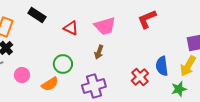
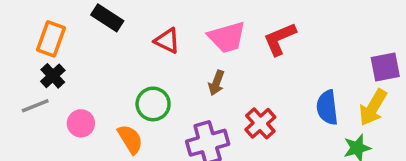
red L-shape: (147, 19) -> (280, 39), moved
red cross: (140, 77) -> (260, 123), moved
orange semicircle: (50, 84) -> (130, 139), turned -90

